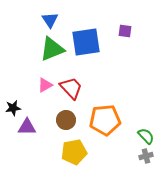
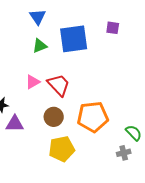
green triangle: (52, 49) -> (40, 46), size x0.6
gray cross: (146, 156) -> (124, 153), moved

